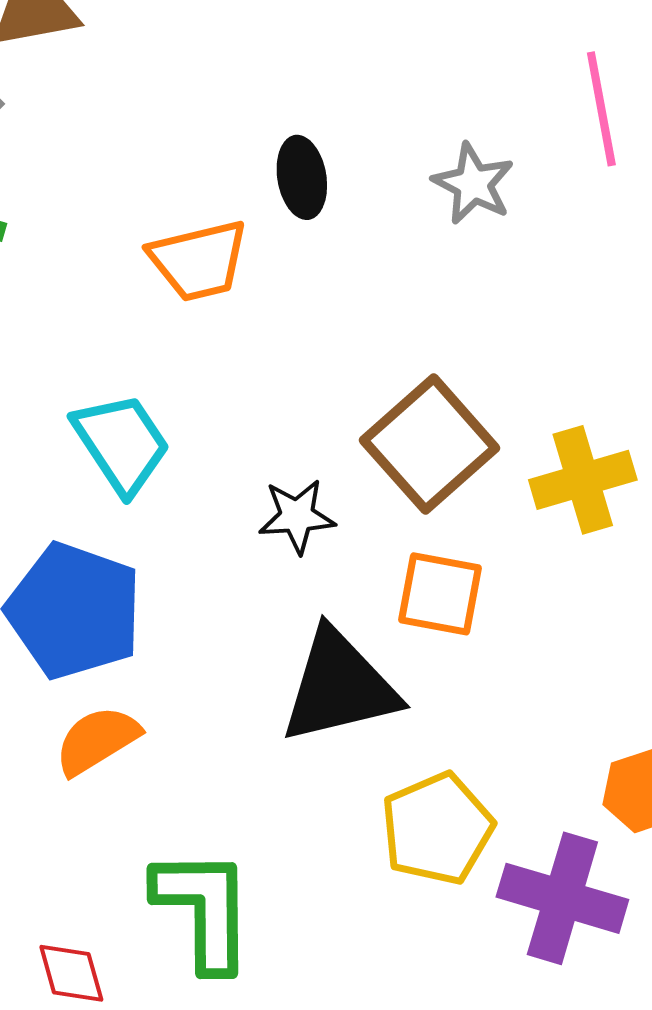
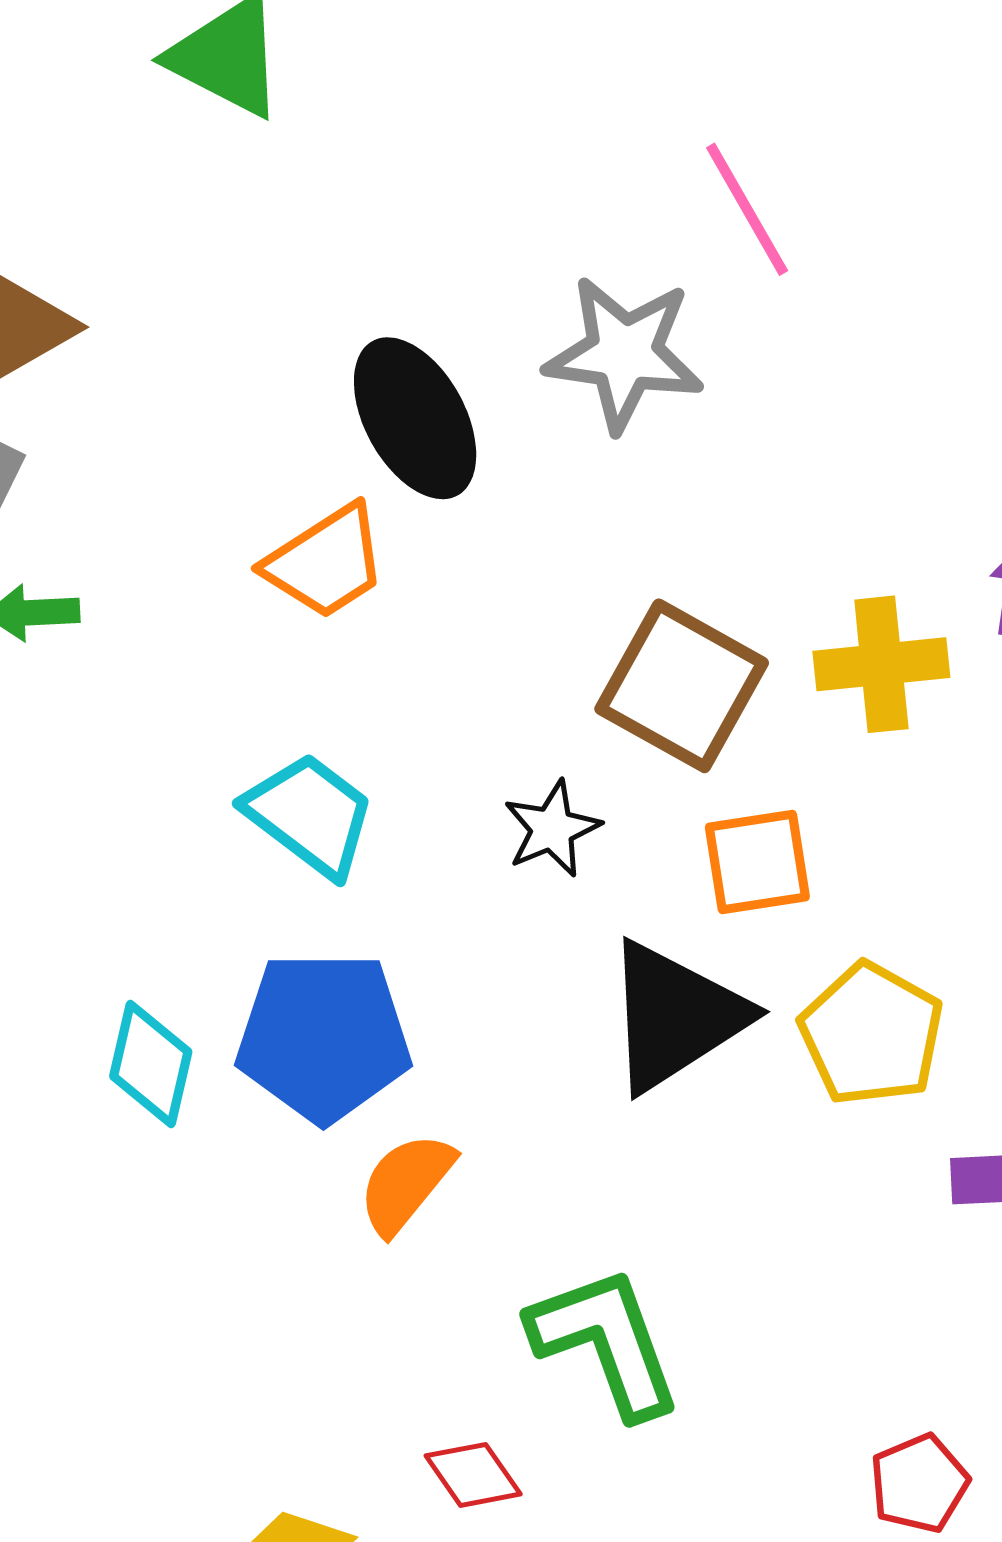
black ellipse: (302, 177) -> (415, 418), size x1.6
gray star: (473, 184) -> (624, 354), size x1.5
yellow cross: (583, 480) -> (881, 664), turned 30
yellow pentagon: (437, 829) -> (871, 1034), moved

